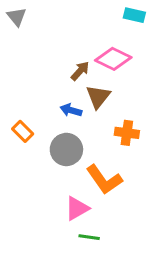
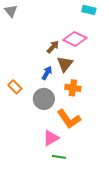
blue arrow: (71, 110) -> (47, 73), turned 104
orange cross: (127, 133) -> (73, 88), moved

